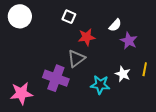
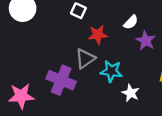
white star: (123, 74) -> (131, 93), moved
cyan star: (100, 85) -> (111, 71), moved

